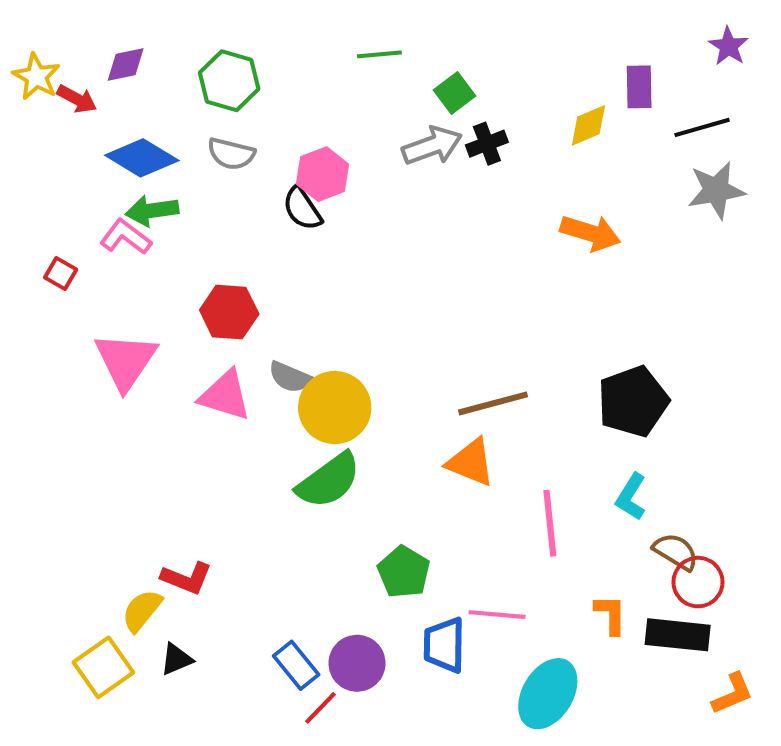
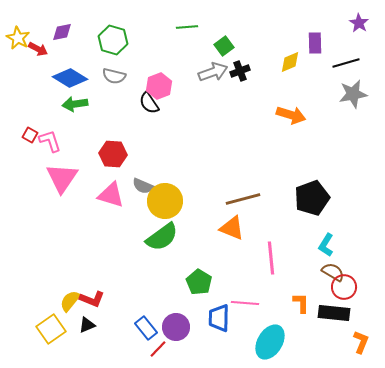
pink L-shape: (126, 237) -> (50, 141), moved, turned 35
cyan L-shape: (631, 497) -> (326, 245), moved
red L-shape: (187, 578) -> (92, 299), moved
orange L-shape: (733, 694) -> (361, 342), turned -45

